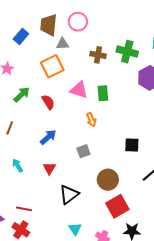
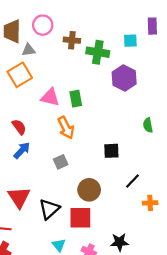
brown cross: (98, 55) -> (72, 40), moved
red semicircle: (48, 102) -> (19, 127), moved
orange arrow: (91, 120) -> (66, 128), size x1.5
red triangle: (49, 168) -> (19, 197), moved, size x1.6
red square: (117, 206) -> (80, 218), moved, turned 35

